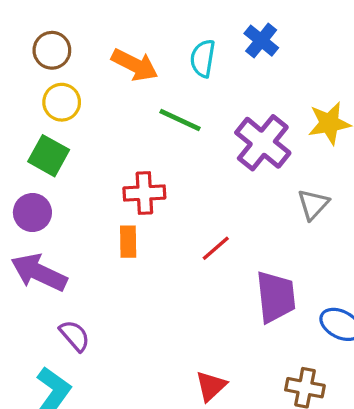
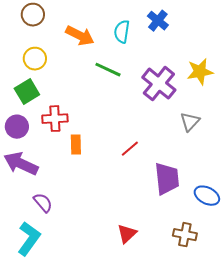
brown circle: (52, 50) -> (33, 15), moved
green square: (49, 156) -> (27, 92), turned 30
red cross: (144, 193) -> (55, 119), moved

